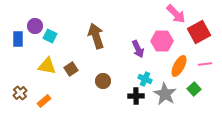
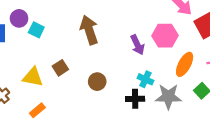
yellow triangle: (47, 66) -> (33, 77), moved
gray star: (165, 94) -> (168, 97), turned -30
orange rectangle: (44, 101) -> (37, 110), moved

